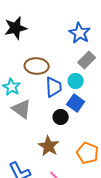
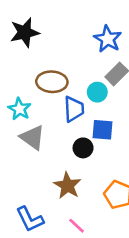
cyan circle: (76, 81) -> (97, 92), moved
blue square: (76, 103) -> (102, 130), turned -30

